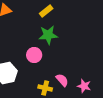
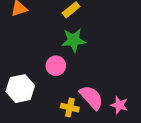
pink semicircle: (62, 80) -> (91, 97), size x1.5

